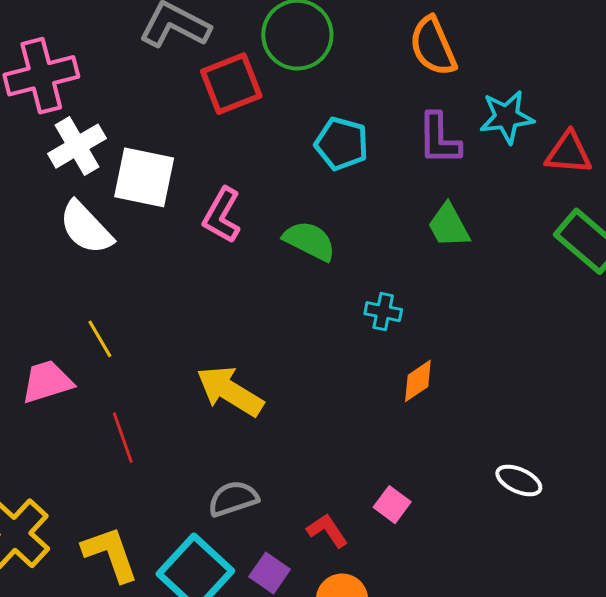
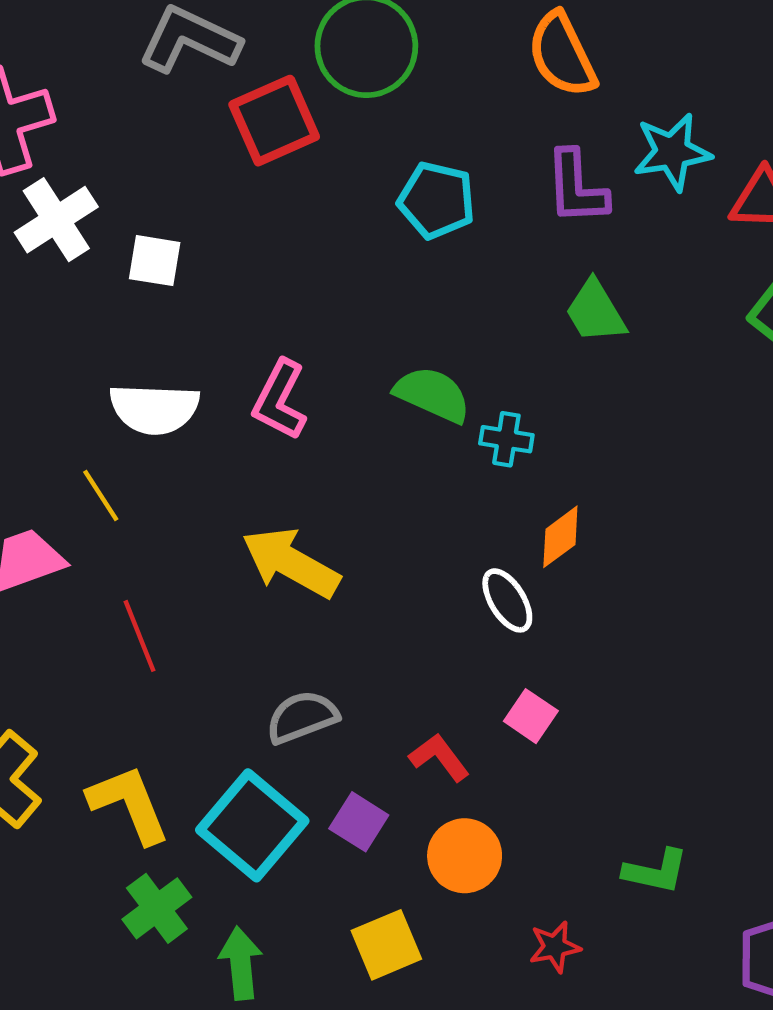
white square: (144, 177) -> (155, 261), size x0.6
pink L-shape: (222, 215) -> (280, 400), moved
white semicircle: (86, 228) -> (154, 409), moved, turned -42
green semicircle: (309, 241) -> (432, 394), moved
white ellipse: (519, 480) -> (507, 600), moved, turned 36

